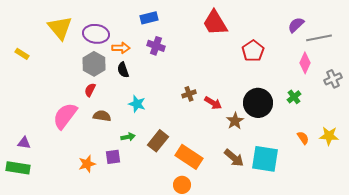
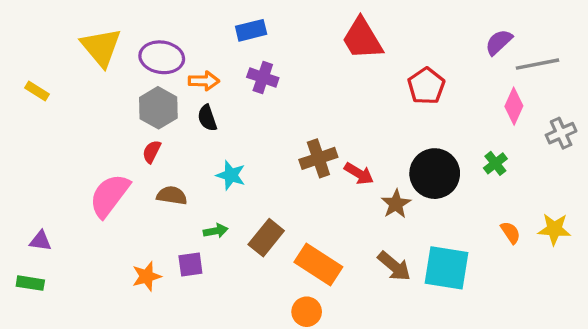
brown cross: (189, 94) -> (318, 158), size x1.5
green rectangle: (18, 168) -> (30, 283), size x0.7

